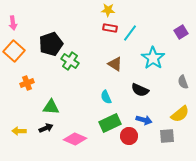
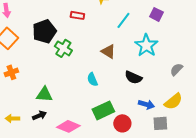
red rectangle: (110, 28) -> (77, 15), moved
purple square: (181, 32) -> (156, 14), moved, turned -32
gray semicircle: (183, 82) -> (176, 69), turned 64
orange cross: (27, 83) -> (11, 72), moved
cyan semicircle: (106, 97) -> (92, 79), moved
blue arrow: (144, 120) -> (146, 104), moved

